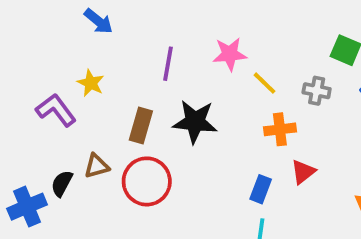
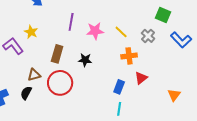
pink star: (230, 54) -> (95, 31), moved
gray cross: (317, 91) -> (148, 36), turned 32
black star: (195, 122) -> (85, 60), moved, size x0.6
black semicircle: (62, 183) -> (26, 93), moved

